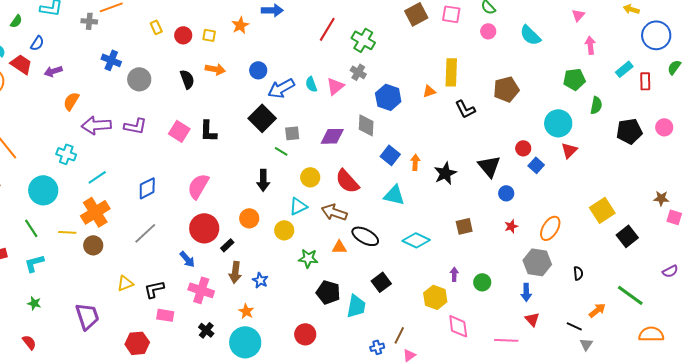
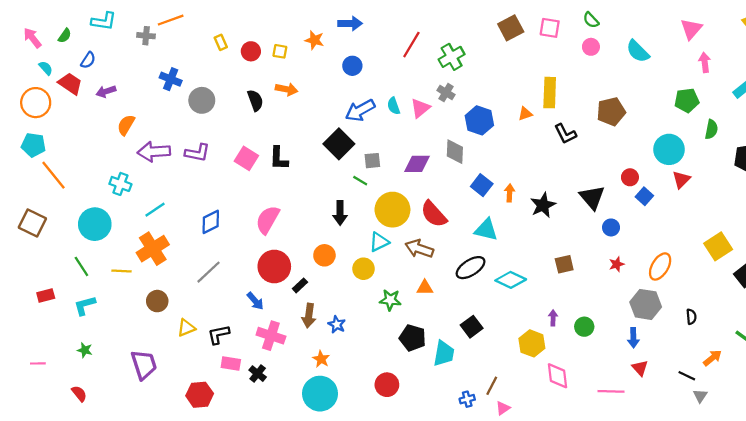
pink triangle: (578, 15) -> (691, 29), size x1.5
orange star: (240, 25) -> (314, 40), turned -30
green cross: (363, 40) -> (452, 57), turned 30
blue circle: (258, 70) -> (352, 66), moved
yellow circle: (310, 177) -> (392, 210), size x1.6
black ellipse: (365, 236) -> (471, 268), moved, turned -60
brown circle: (93, 245) -> (157, 301), moved
black cross: (206, 330) -> (258, 374), moved

